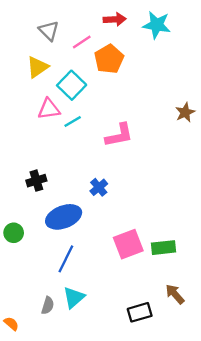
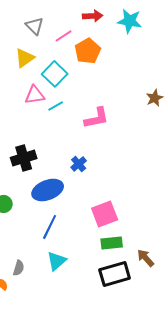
black cross: (36, 181) -> (24, 158), size x1.4
green rectangle: (164, 248) -> (112, 243), moved
gray semicircle: (48, 305) -> (19, 268), moved
black rectangle: (140, 312) -> (115, 274), size x1.4

